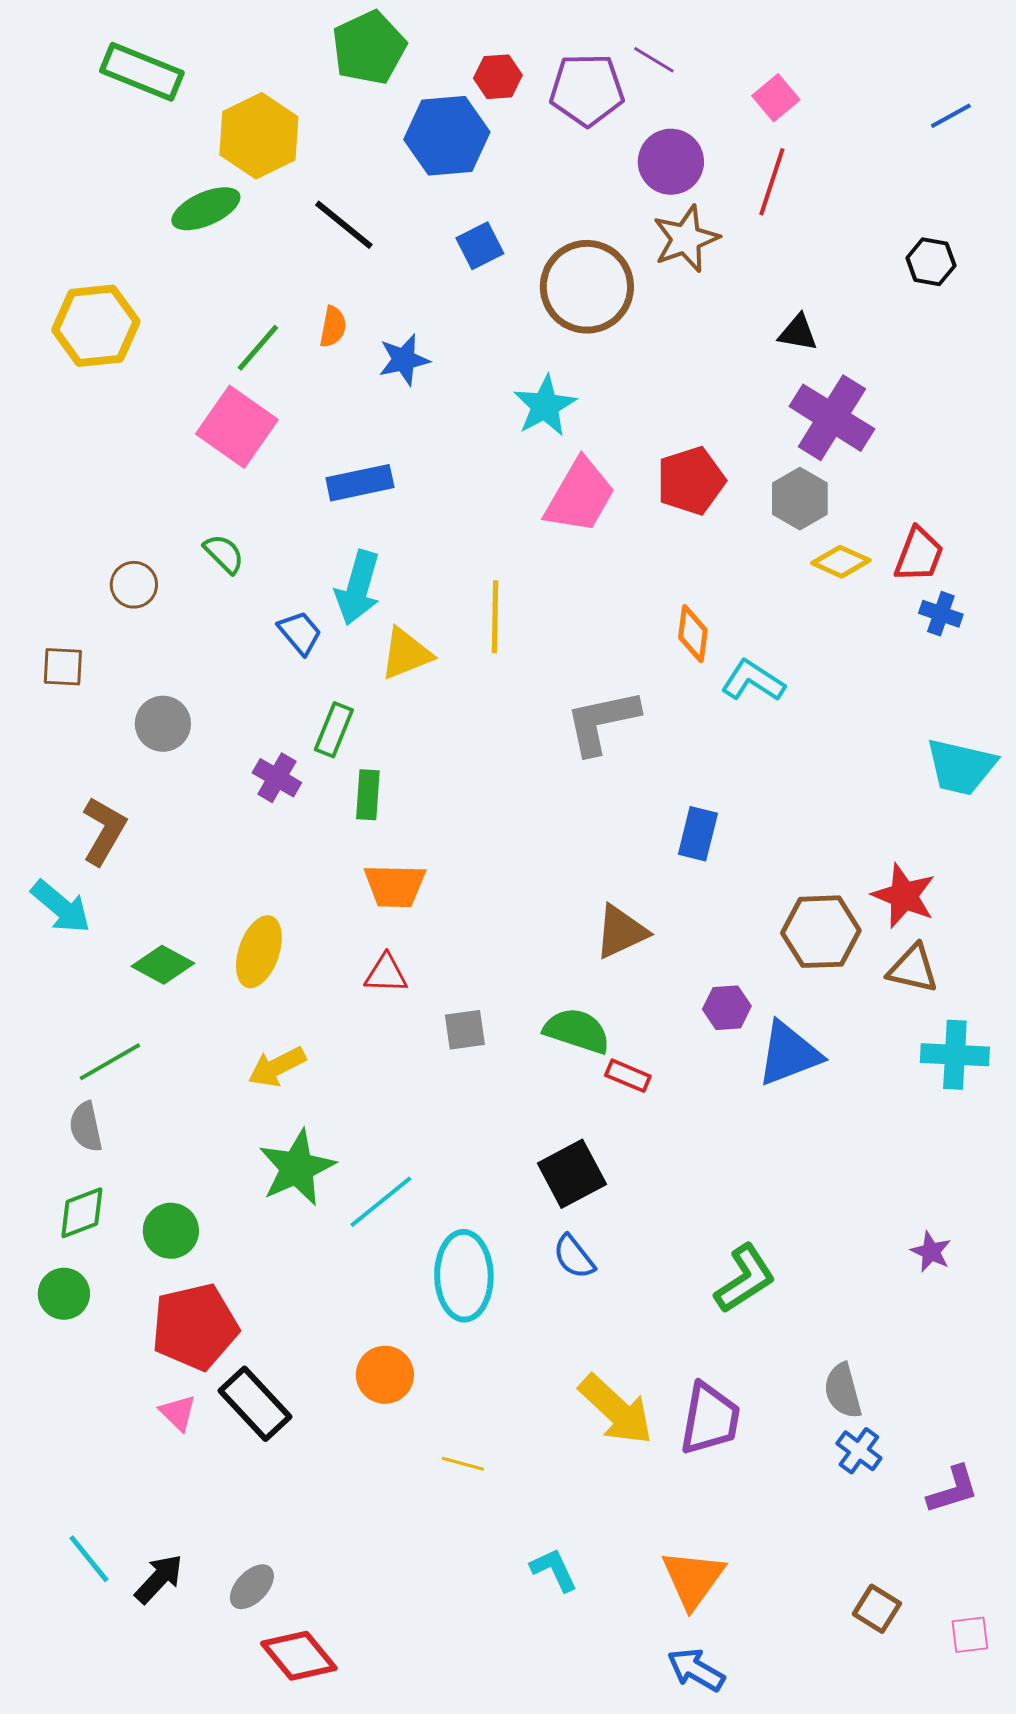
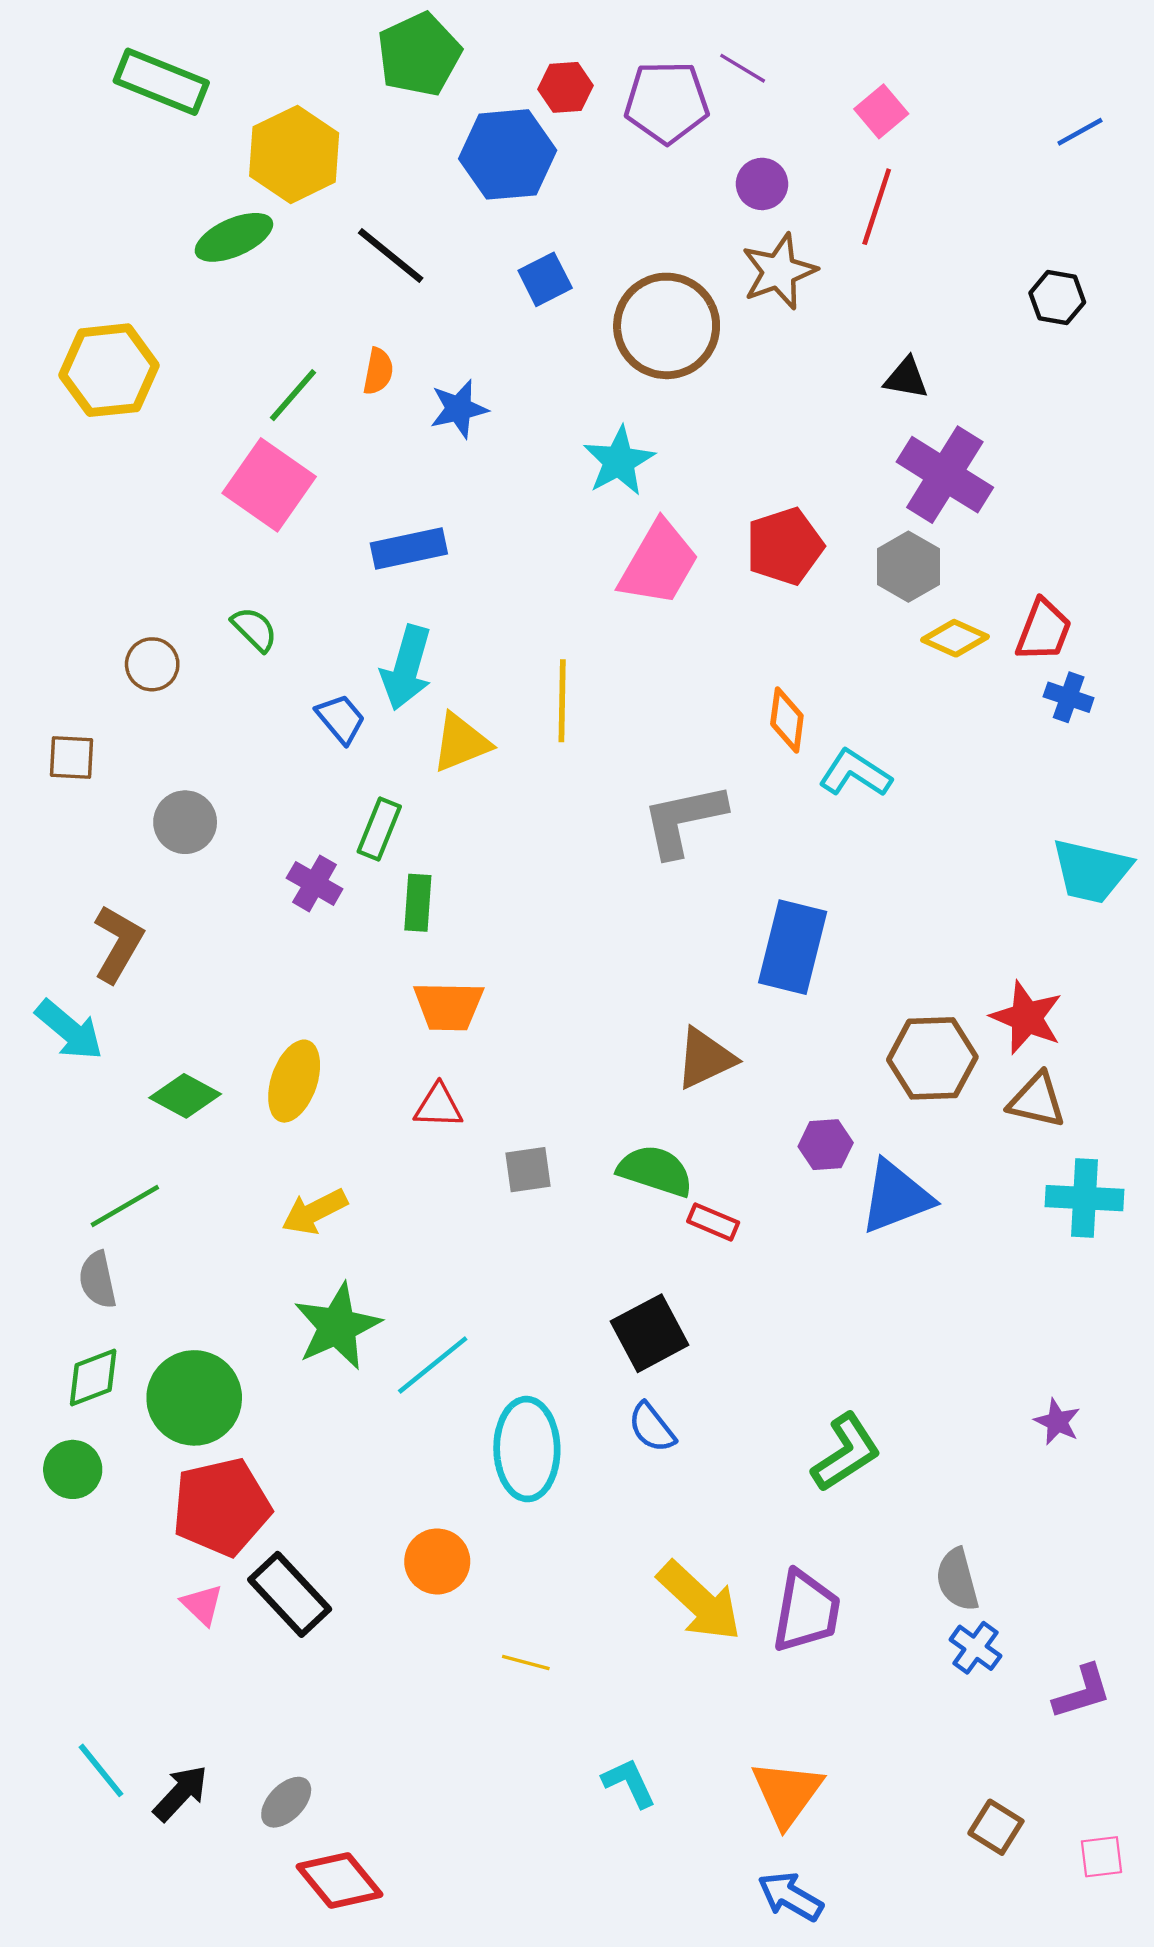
purple circle: (671, 162) -> (762, 184), size x0.7
blue rectangle: (698, 834) -> (793, 947), size x1.5
green circle: (171, 1231) -> (194, 1398), size x1.5

